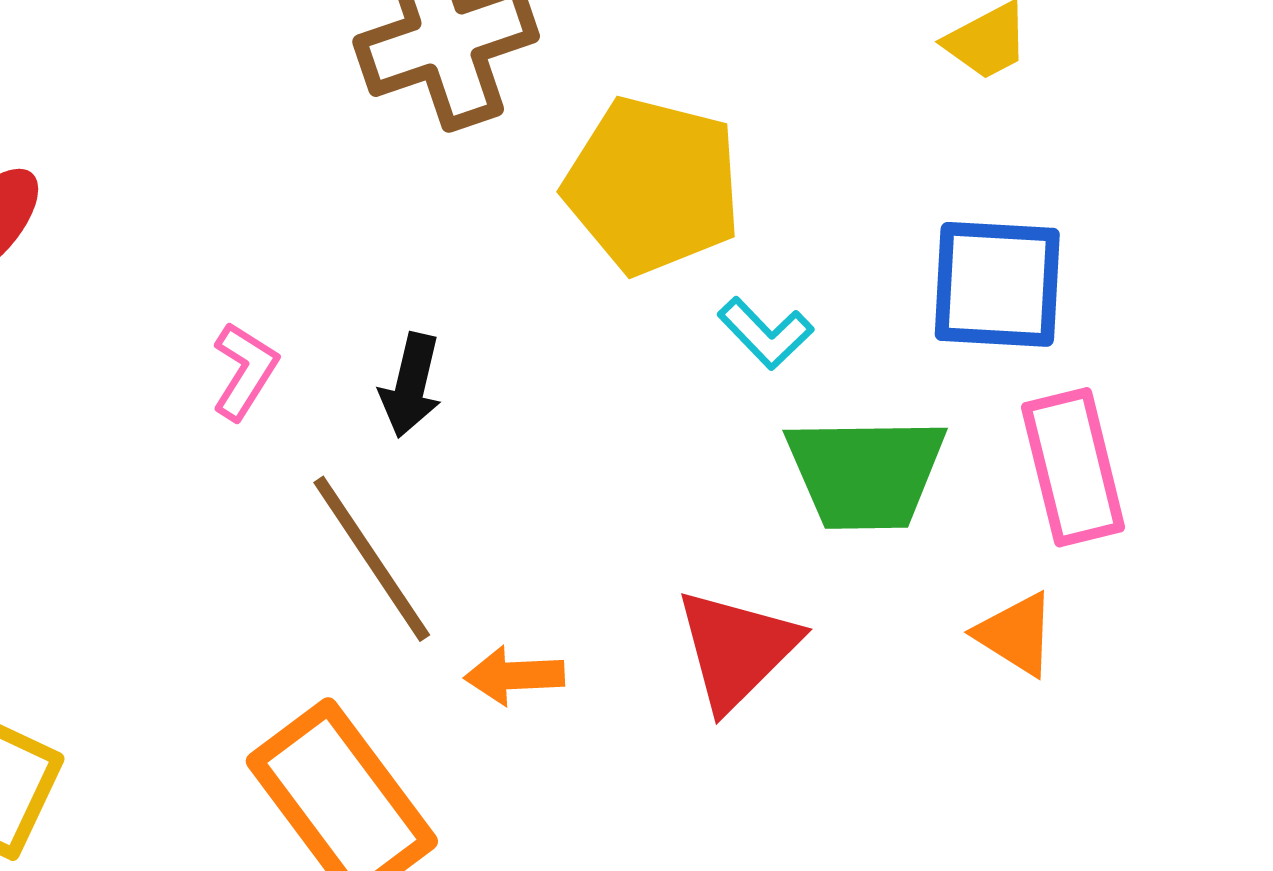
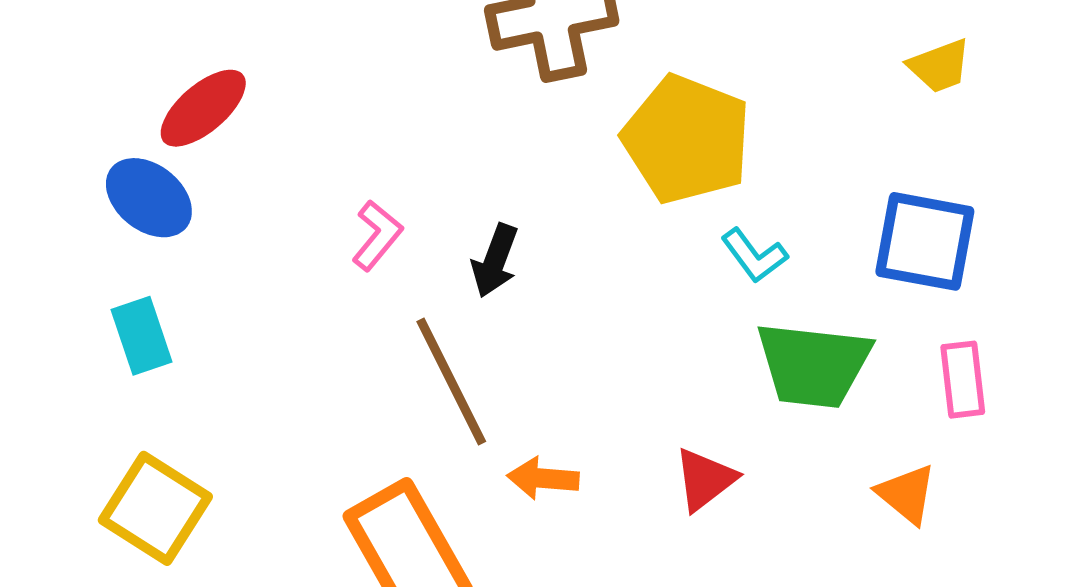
pink rectangle: (1073, 467) -> (963, 380), size x0.7
red triangle: (737, 649) -> (705, 479), size x0.7

